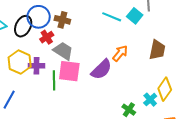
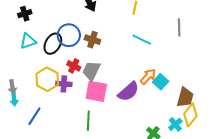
cyan square: (135, 16) -> (161, 82), moved
red cross: (47, 37) -> (74, 66), moved, turned -32
brown trapezoid: (157, 50) -> (185, 97), moved
gray trapezoid: (63, 51) -> (91, 71), turned -100
green line: (54, 80) -> (88, 121), moved

